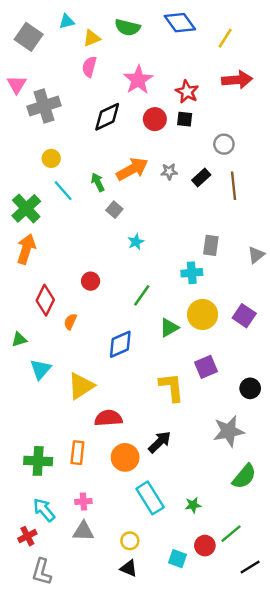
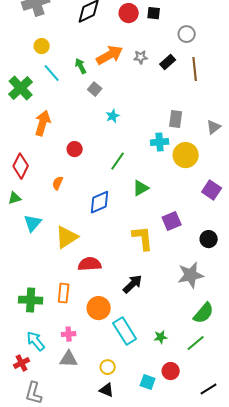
orange arrow: (26, 249) -> (43, 123), moved
red diamond: (45, 300) -> (21, 166), moved
yellow circle: (203, 314) -> (186, 155), moved
purple square: (244, 316) -> (212, 190), moved
orange circle: (125, 457) -> (99, 308), moved
green line: (231, 534) -> (196, 343), moved

